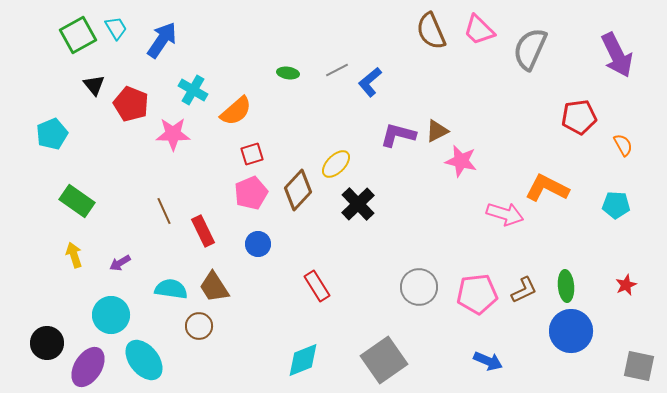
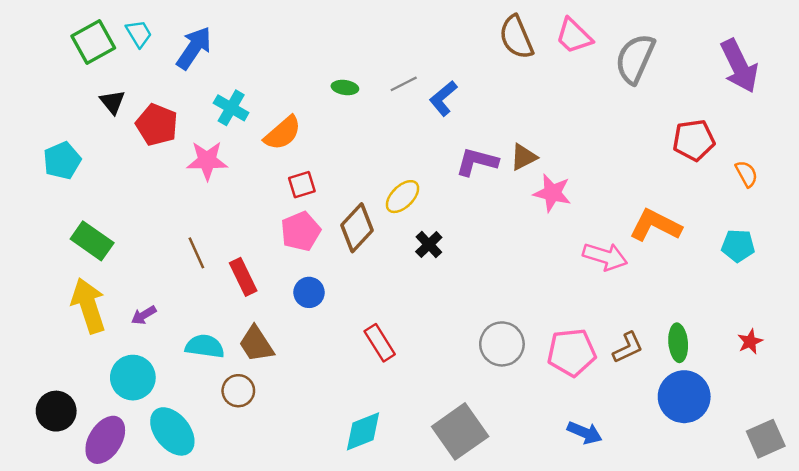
black cross: (358, 204) -> (429, 244), size x0.7
yellow arrow: (74, 255) -> (88, 306), size x1.8
gray square: (639, 366) -> (766, 439), turned -36

